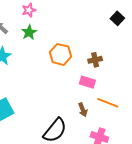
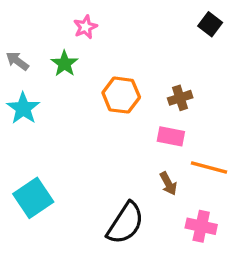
pink star: (29, 10) -> (85, 27), moved

